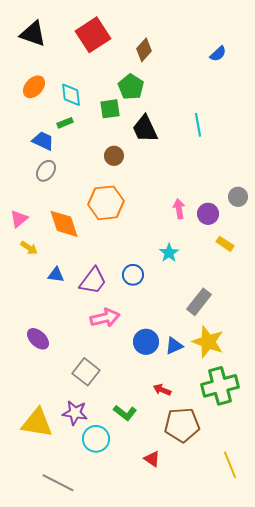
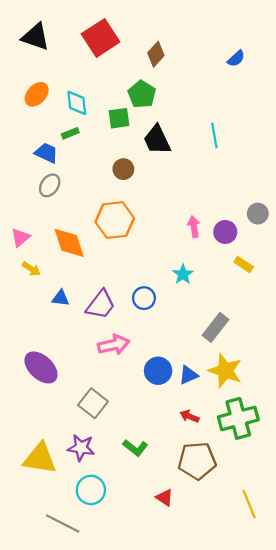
purple ellipse: (38, 339) -> (41, 367), size x1.4
red arrow: (162, 390) -> (189, 416), moved
cyan circle: (96, 439) -> (91, 490), moved

